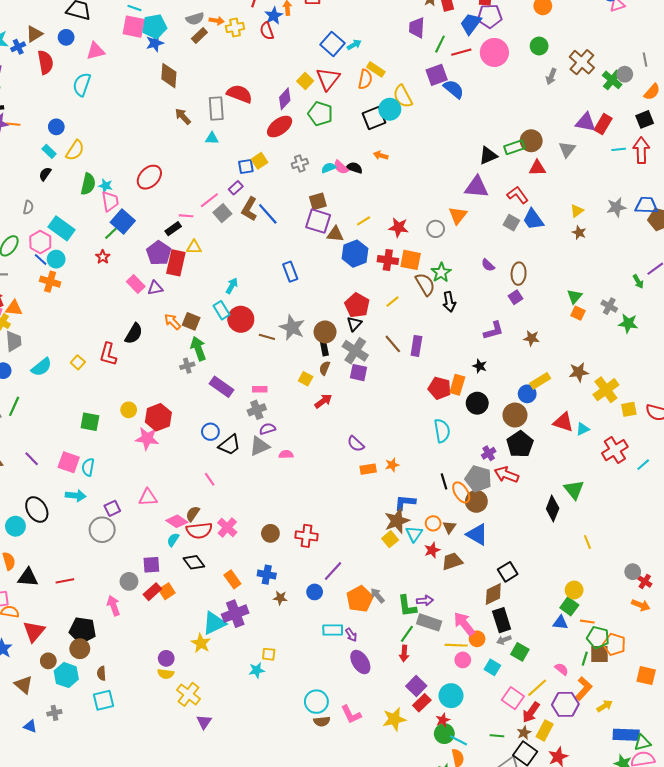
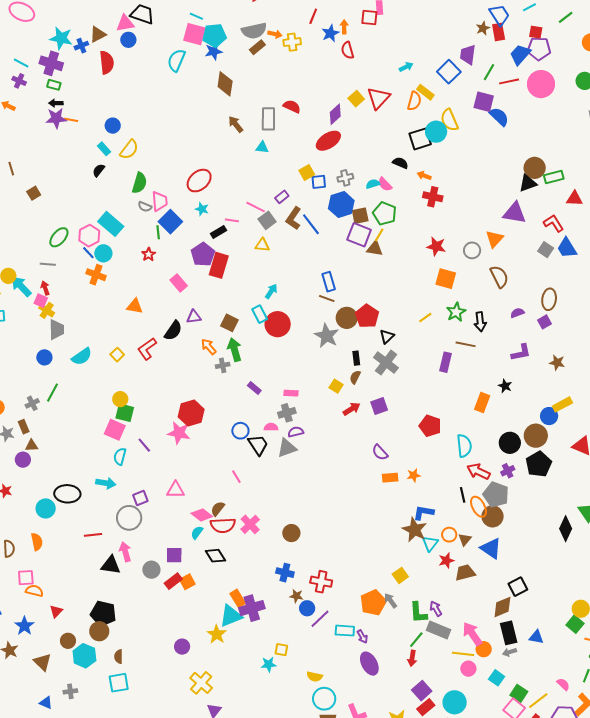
gray semicircle: (195, 19) -> (254, 31), size x1.4
red semicircle: (267, 31) -> (348, 50), moved
blue square: (332, 44) -> (449, 72), moved
pink triangle: (96, 51) -> (125, 23), moved
purple square: (437, 75) -> (484, 102), turned 30
cyan semicircle: (82, 84) -> (176, 60), moved
red semicircle: (240, 94) -> (292, 106), size x0.7
green pentagon: (320, 114) -> (385, 213), moved
brown circle: (531, 141) -> (535, 168), moved
blue square: (246, 167) -> (319, 182), moved
black semicircle: (354, 168) -> (400, 163), moved
cyan star: (106, 186) -> (202, 209), moved
pink line: (209, 200) -> (256, 207), turned 60
gray semicircle: (28, 207) -> (145, 207), moved, turned 96
yellow line: (364, 221) -> (379, 235), moved, turned -32
green line: (111, 233) -> (158, 232), turned -56
yellow triangle: (194, 247) -> (262, 245), moved
blue hexagon: (355, 254) -> (341, 205), moved
red cross: (388, 260) -> (433, 197), moved
purple semicircle: (488, 265) -> (517, 313), moved, turned 112
green star: (441, 273) -> (456, 312), moved
brown semicircle: (425, 284) -> (499, 277), moved
purple triangle: (155, 288) -> (194, 317), moved
red pentagon: (357, 305) -> (367, 316), moved
orange triangle: (14, 308) -> (135, 306), moved
orange arrow: (172, 322) -> (209, 347), moved
brown circle: (325, 332) -> (347, 318), moved
brown line: (267, 337) -> (327, 299), moved
brown line: (393, 344) -> (466, 344), moved, turned -42
red L-shape: (108, 354) -> (147, 349), turned 35
purple square: (359, 373) -> (379, 406), moved, turned -36
purple rectangle: (222, 387) -> (254, 388), size x0.6
red pentagon: (440, 388) -> (430, 426), moved
black circle: (477, 403) -> (510, 443), moved
yellow circle: (129, 410) -> (120, 399), moved
black trapezoid: (230, 445) -> (258, 445), turned -90
pink semicircle: (286, 454) -> (271, 427), moved
purple line: (32, 459) -> (144, 445), moved
pink square: (69, 462) -> (115, 430), moved
red arrow: (506, 475) -> (478, 471), moved
black ellipse: (37, 510) -> (67, 494), turned -60
brown star: (397, 521) -> (415, 530), turned -30
red cross: (307, 536) -> (321, 582), moved
yellow square: (390, 539) -> (400, 575), moved
purple line: (333, 571) -> (320, 619), moved
black triangle: (28, 577) -> (111, 565), moved
orange rectangle: (232, 579) -> (238, 598), moved
red line: (65, 581) -> (93, 535), moved
blue circle: (315, 592) -> (307, 608), moved
purple arrow: (425, 601) -> (436, 609), turned -119
pink arrow: (114, 606) -> (125, 552), moved
blue triangle: (560, 623) -> (536, 637), moved
red triangle: (34, 631) -> (56, 611), size x0.6
green square: (520, 652) -> (519, 693), moved
yellow semicircle: (166, 674) -> (315, 677), moved

